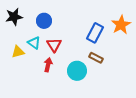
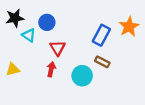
cyan triangle: (34, 43) -> (29, 35), moved
yellow triangle: (18, 52) -> (13, 69), moved

